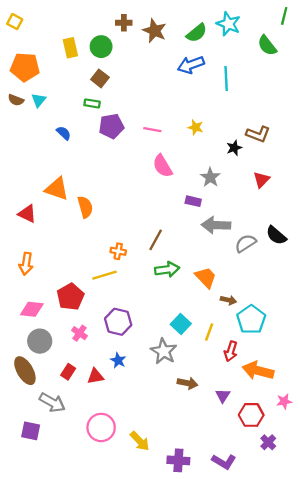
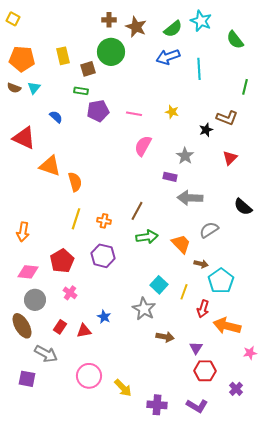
green line: (284, 16) -> (245, 87), moved
green circle: (101, 47) -> (111, 52), moved, size x1.4
yellow rectangle: (70, 48) -> (63, 56), moved
brown square: (100, 78) -> (88, 69), turned 35
pink semicircle: (163, 166) -> (143, 146), turned 60
red triangle: (27, 214) -> (24, 138), moved, size x1.4
gray semicircle: (245, 243) -> (209, 230), moved
yellow line: (105, 275) -> (76, 219), moved, turned -55
purple hexagon: (118, 322) -> (103, 256), moved
red hexagon: (251, 415) -> (205, 371), moved

